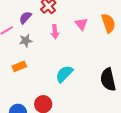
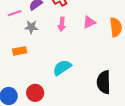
pink triangle: (81, 24) -> (89, 22), turned 32

